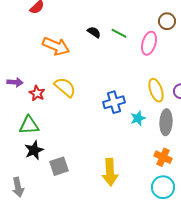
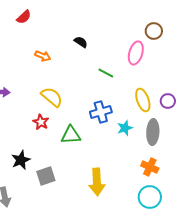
green line: (119, 33) -> (106, 73), moved
orange arrow: (56, 46) -> (43, 56), size x0.6
red star: (37, 93) -> (41, 122), moved
green triangle: (29, 125) -> (71, 135), moved

